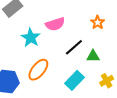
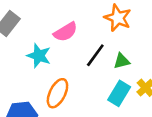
orange star: (98, 22) -> (118, 18), size x1.5
cyan rectangle: (74, 80) -> (119, 93), moved

